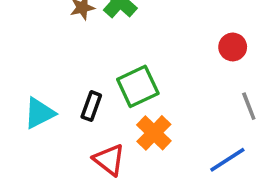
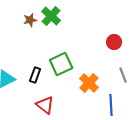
orange cross: (154, 133) -> (89, 83), moved
blue line: (227, 160) -> (111, 105), turned -60

